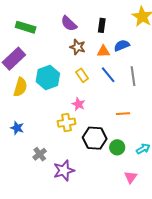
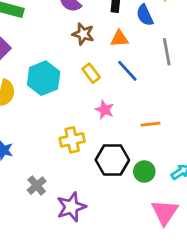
blue semicircle: (122, 45) -> (145, 15), moved, turned -91
gray line: (133, 76) -> (167, 52), moved
pink star: (78, 104) -> (105, 110), moved
pink triangle: (131, 177) -> (165, 212), size x1.5

